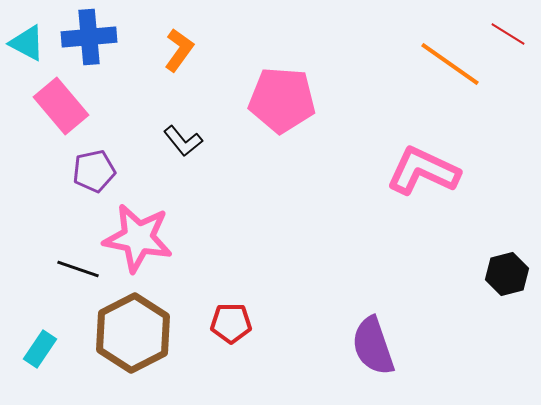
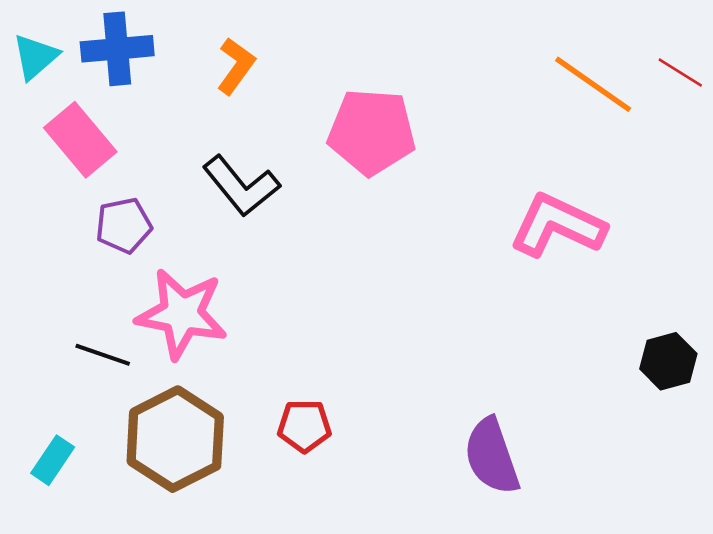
red line: (508, 34) -> (680, 73), moved
cyan triangle: (27, 43) -> (35, 57), turned 51
black L-shape: (183, 141) -> (241, 186), size x1.5

